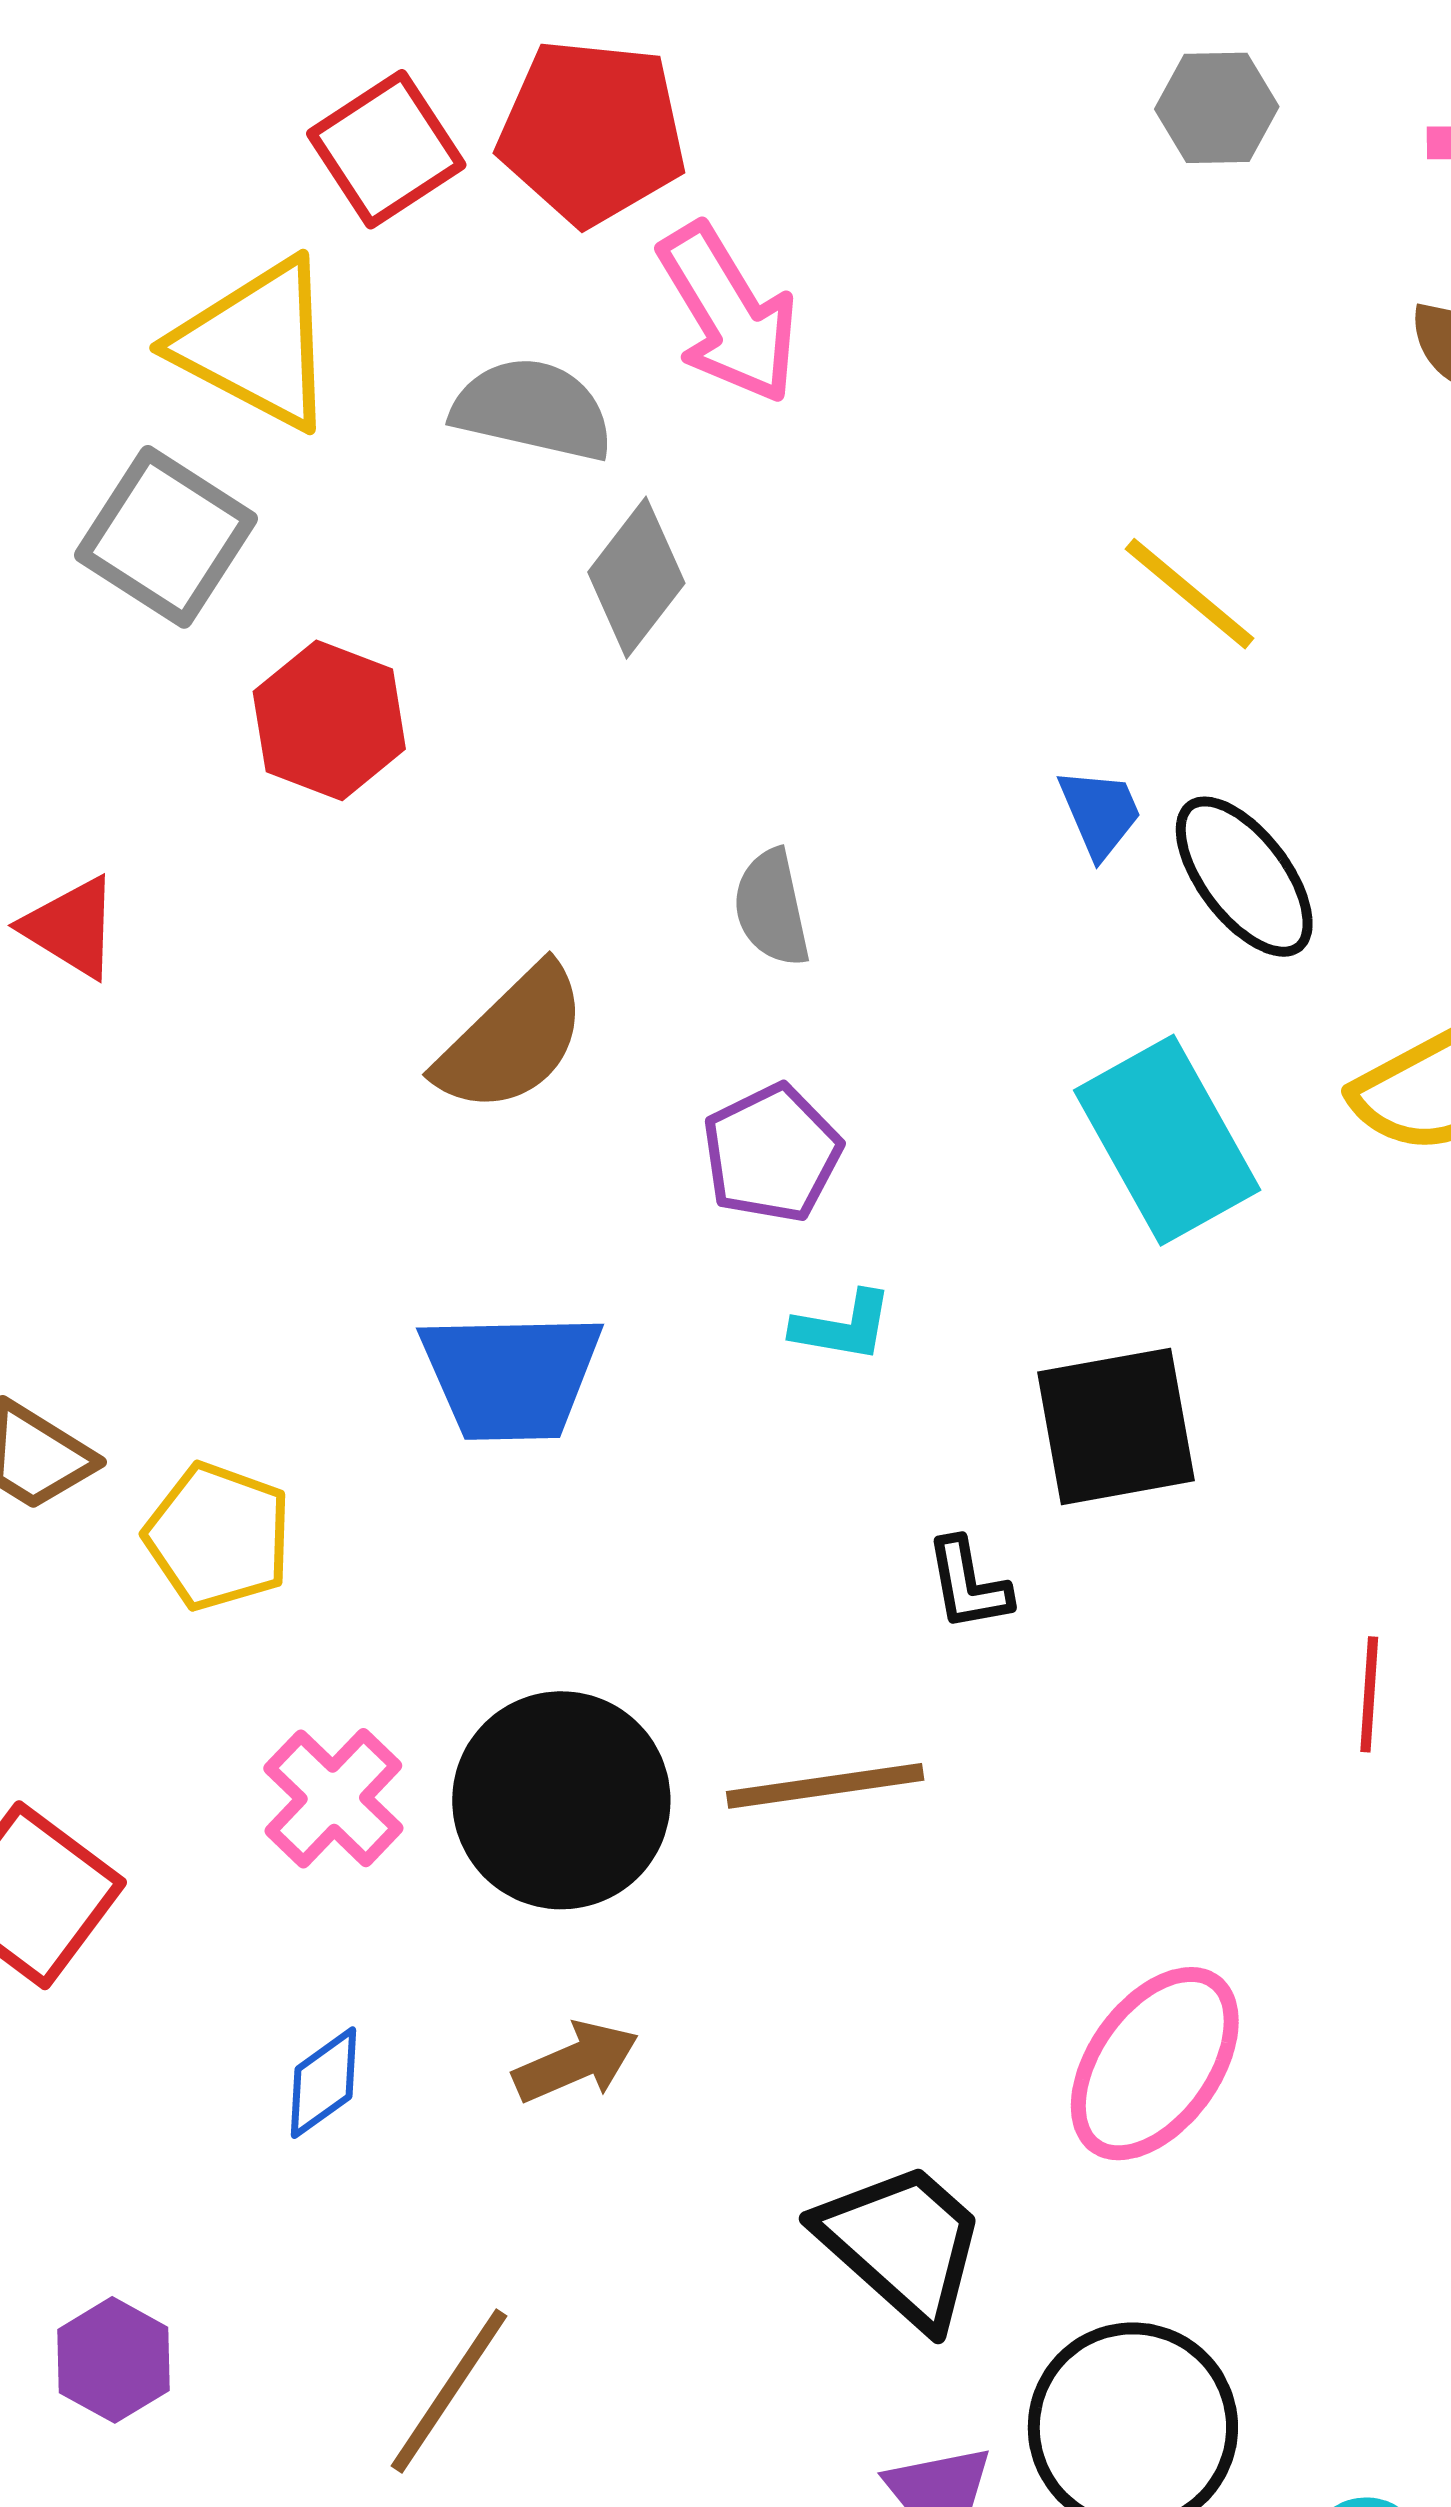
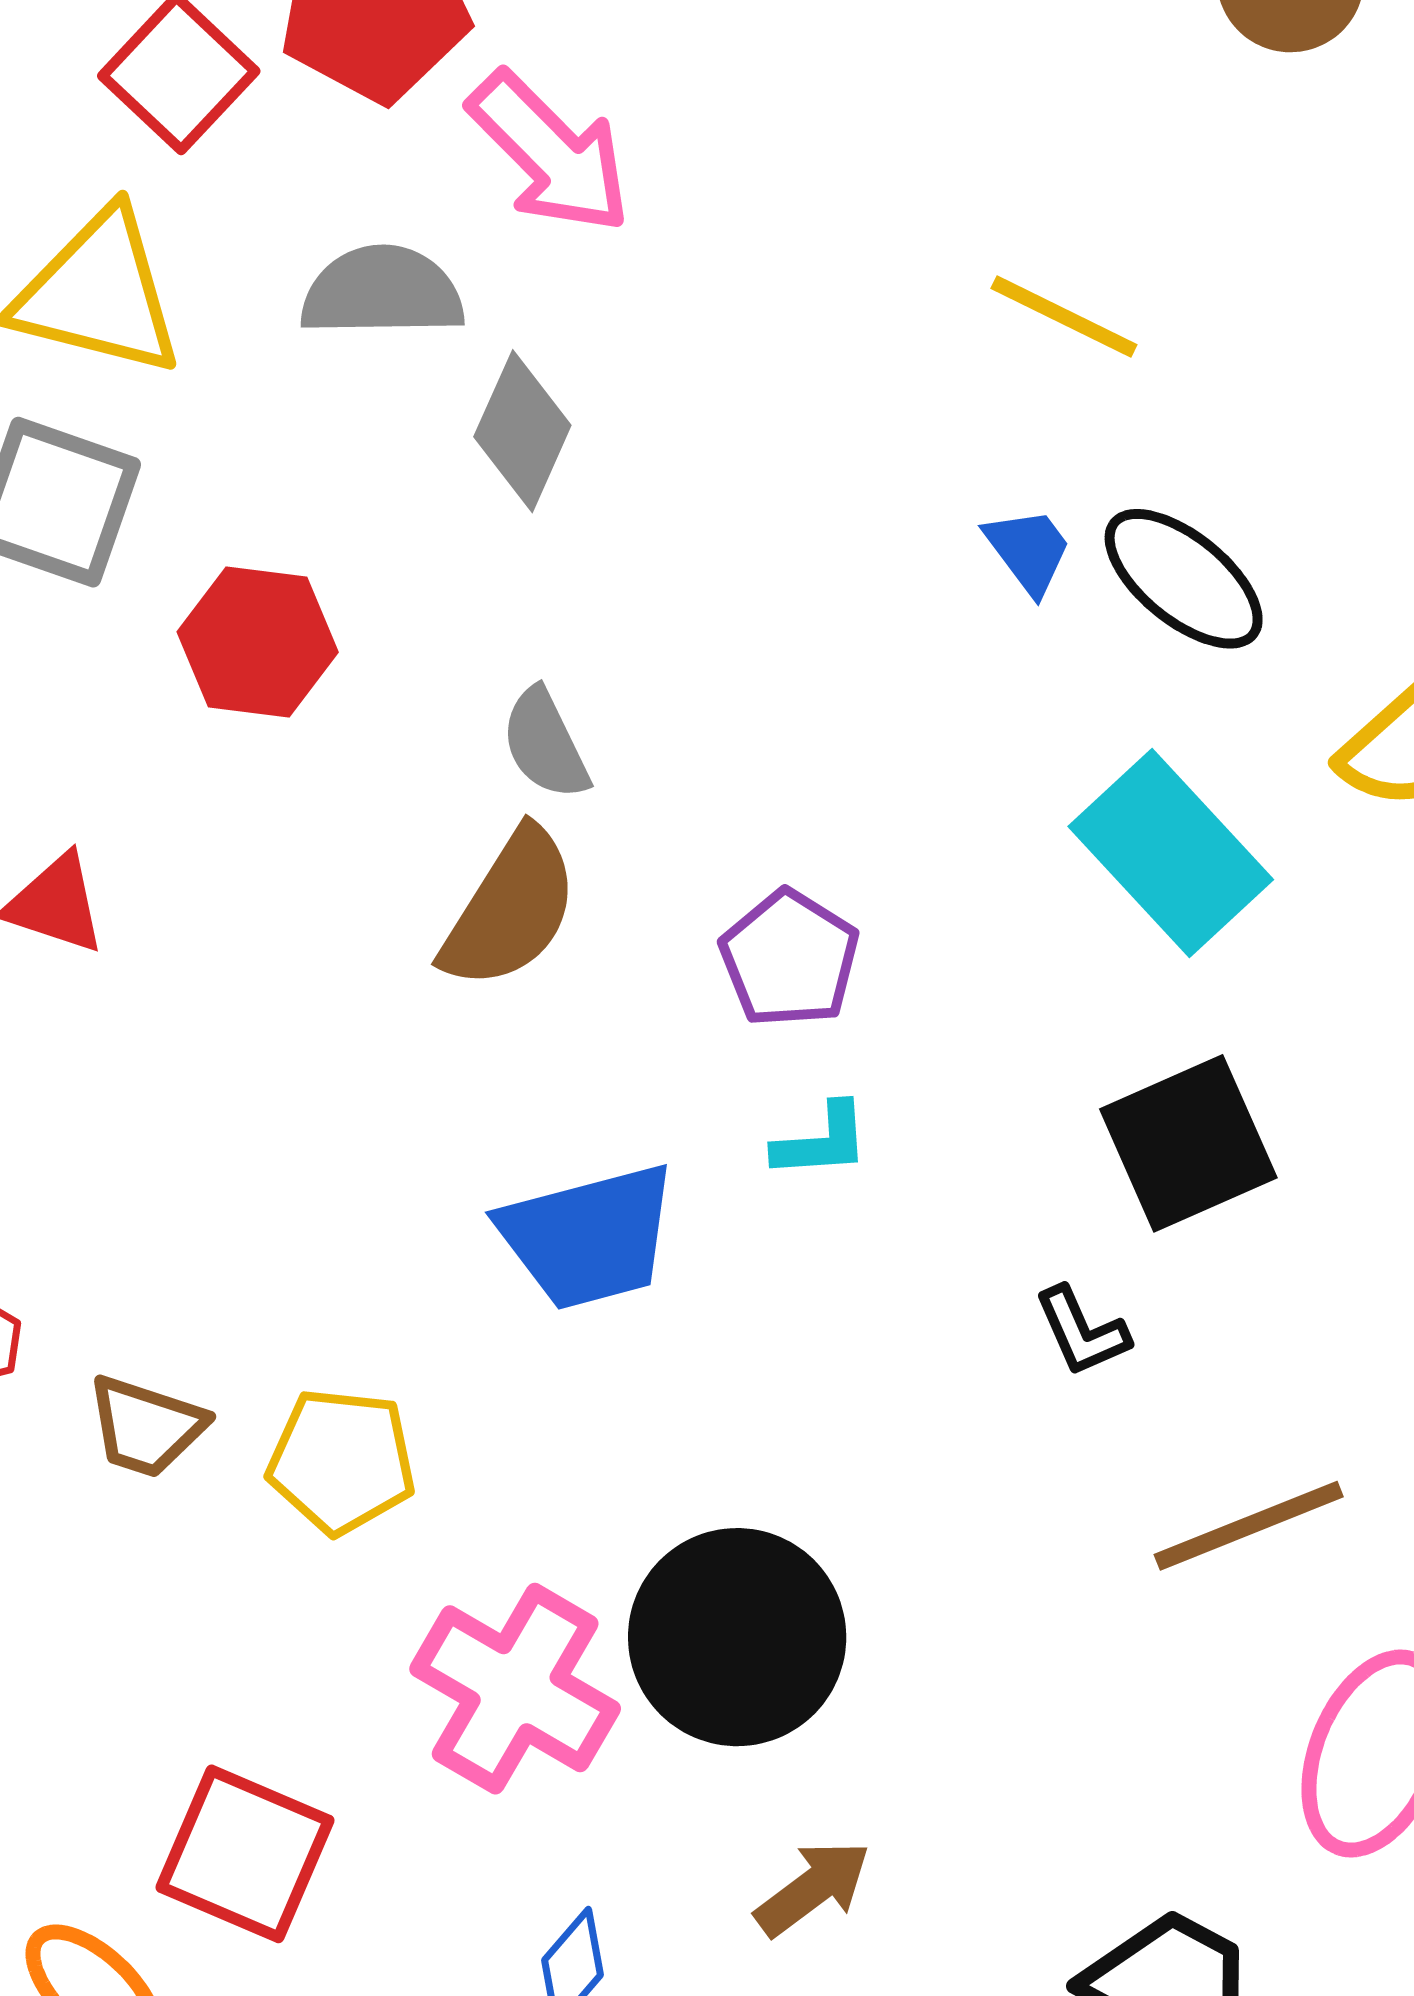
gray semicircle: (772, 908) -> (545, 744), moved
cyan L-shape: (843, 1326) -> (822, 1141), moved
brown line: (825, 1786) -> (1249, 1526), moved
pink cross: (333, 1798) -> (515, 1689), size x1.4

